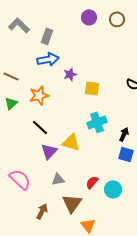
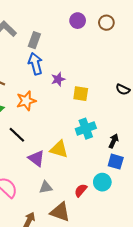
blue arrow: (48, 59) -> (35, 64), turned -95
black line: (40, 127) -> (17, 135), moved
purple triangle: (49, 151) -> (36, 158), turned -36
cyan circle: (113, 189) -> (102, 182), moved
brown triangle: (72, 203) -> (60, 212), turned -45

